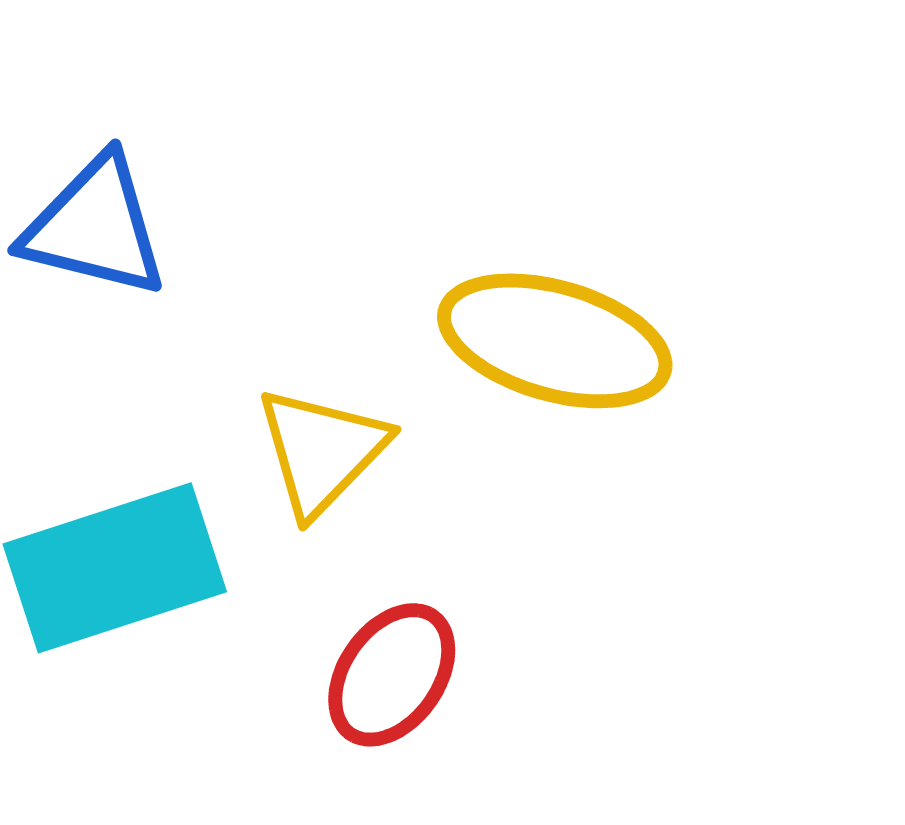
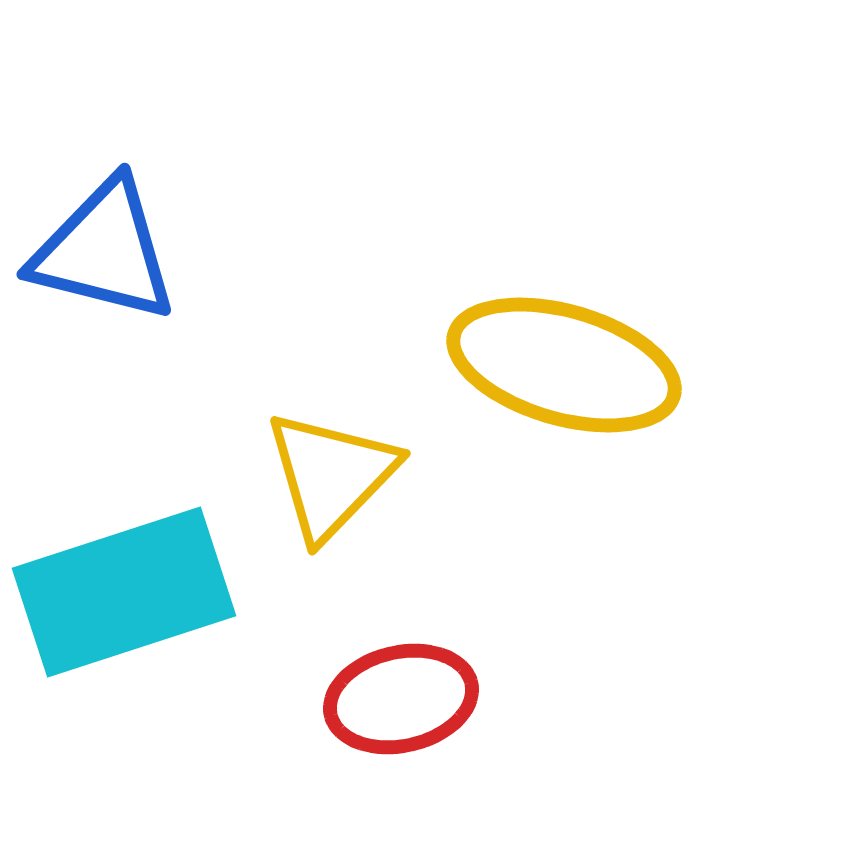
red ellipse: (392, 675) -> (401, 699), turned 42

